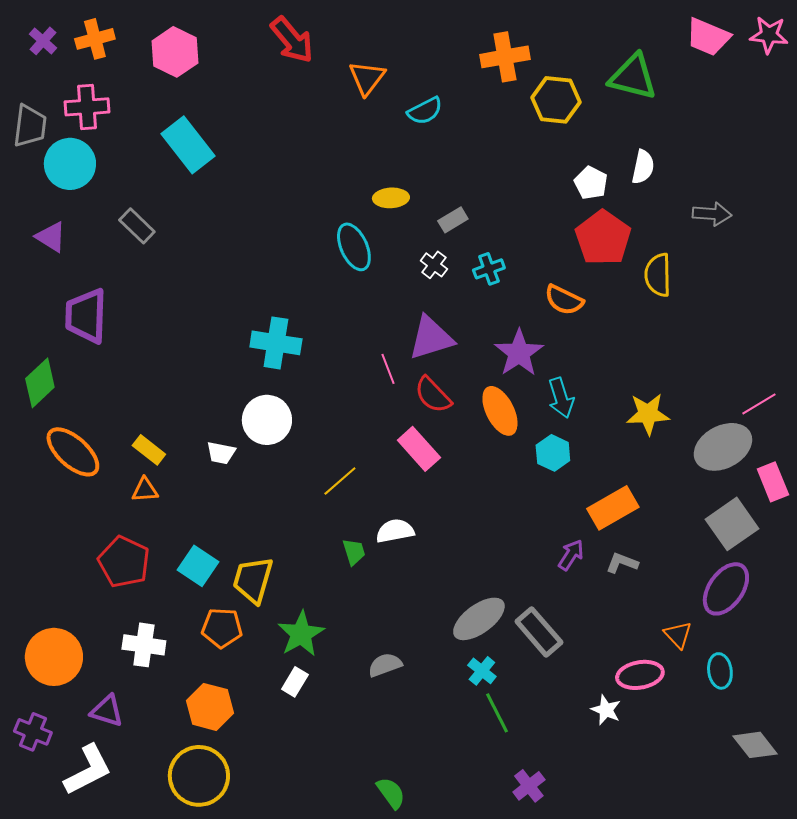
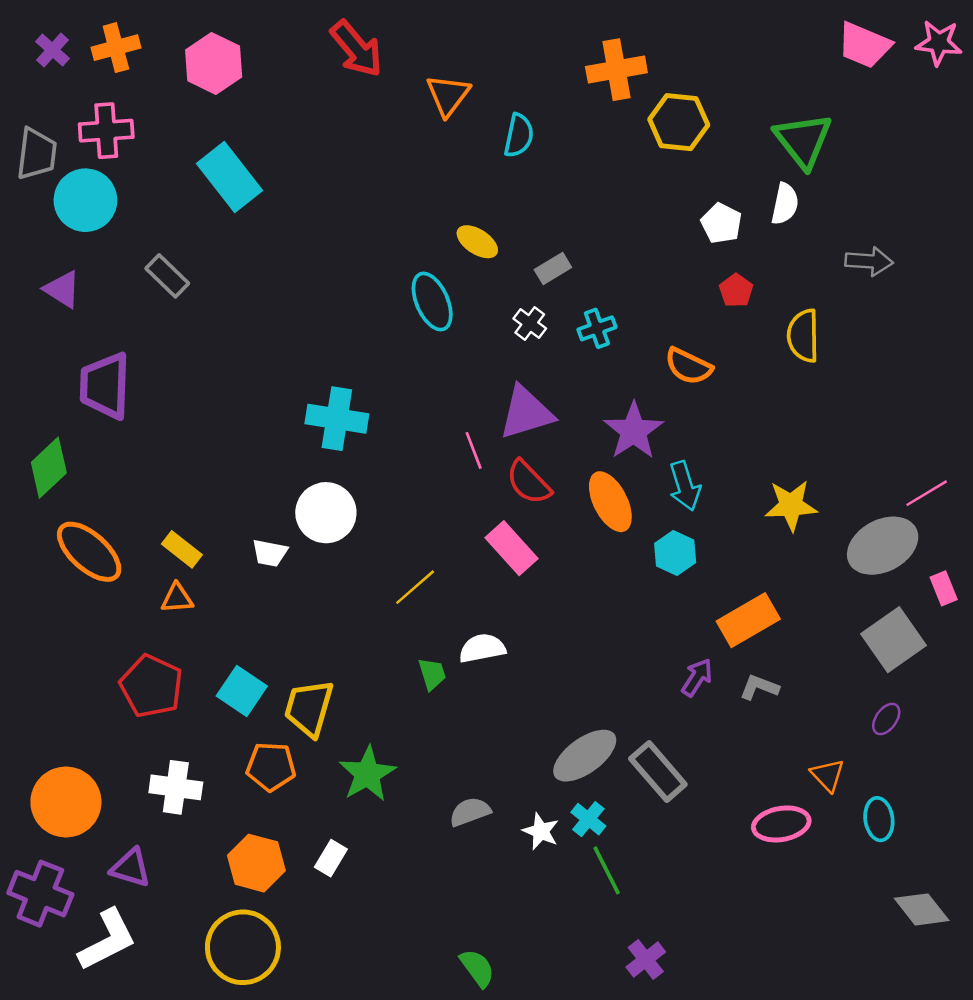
green triangle: (633, 77) -> (803, 140), moved, turned 38
cyan semicircle: (425, 111) -> (519, 135), turned -51
yellow ellipse: (391, 198) -> (477, 242), turned 36
red pentagon: (603, 238) -> (736, 291), size x0.5
pink rectangle: (773, 482) -> (944, 588), size x0.7
purple ellipse: (726, 589) -> (886, 719), size x0.5
white rectangle: (295, 682) -> (331, 858), moved
white star: (606, 710) -> (541, 831), moved
purple cross: (33, 732) -> (40, 894), size x1.4

